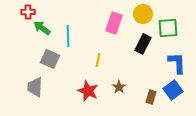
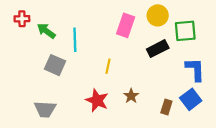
red cross: (28, 12) -> (22, 19), moved
black rectangle: (143, 44) -> (158, 49), turned 36
gray trapezoid: (35, 87) -> (45, 109), moved, turned -90

